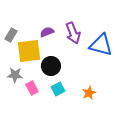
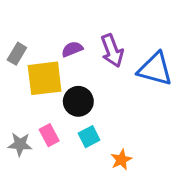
gray star: (15, 75) -> (20, 144), moved
orange star: (89, 93) -> (121, 160), moved

